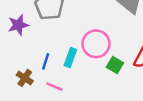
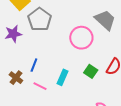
pink circle: (96, 44) -> (81, 38), moved
cyan rectangle: (70, 57) -> (62, 77), moved

